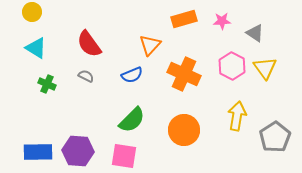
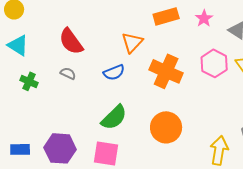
pink star: (222, 21) -> (204, 18), turned -30
yellow arrow: (237, 116) -> (219, 150), moved
blue rectangle: (38, 152) -> (20, 149), size x0.7

